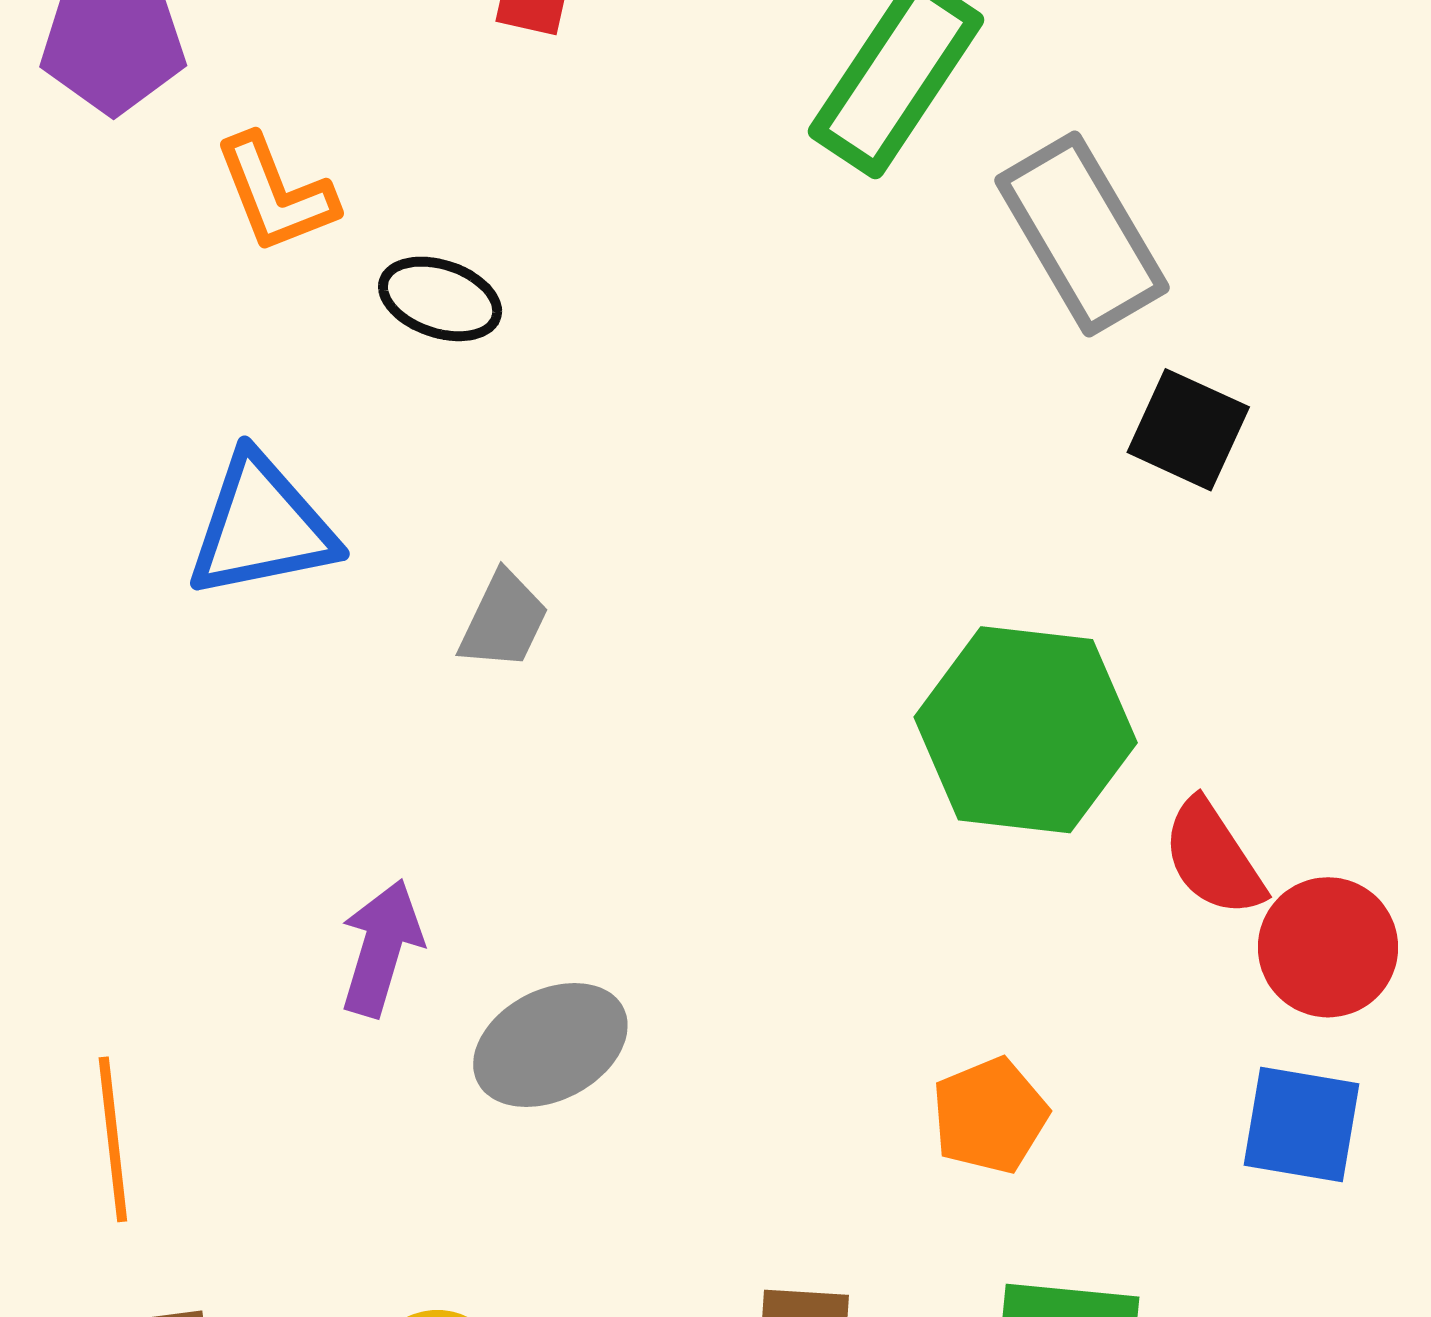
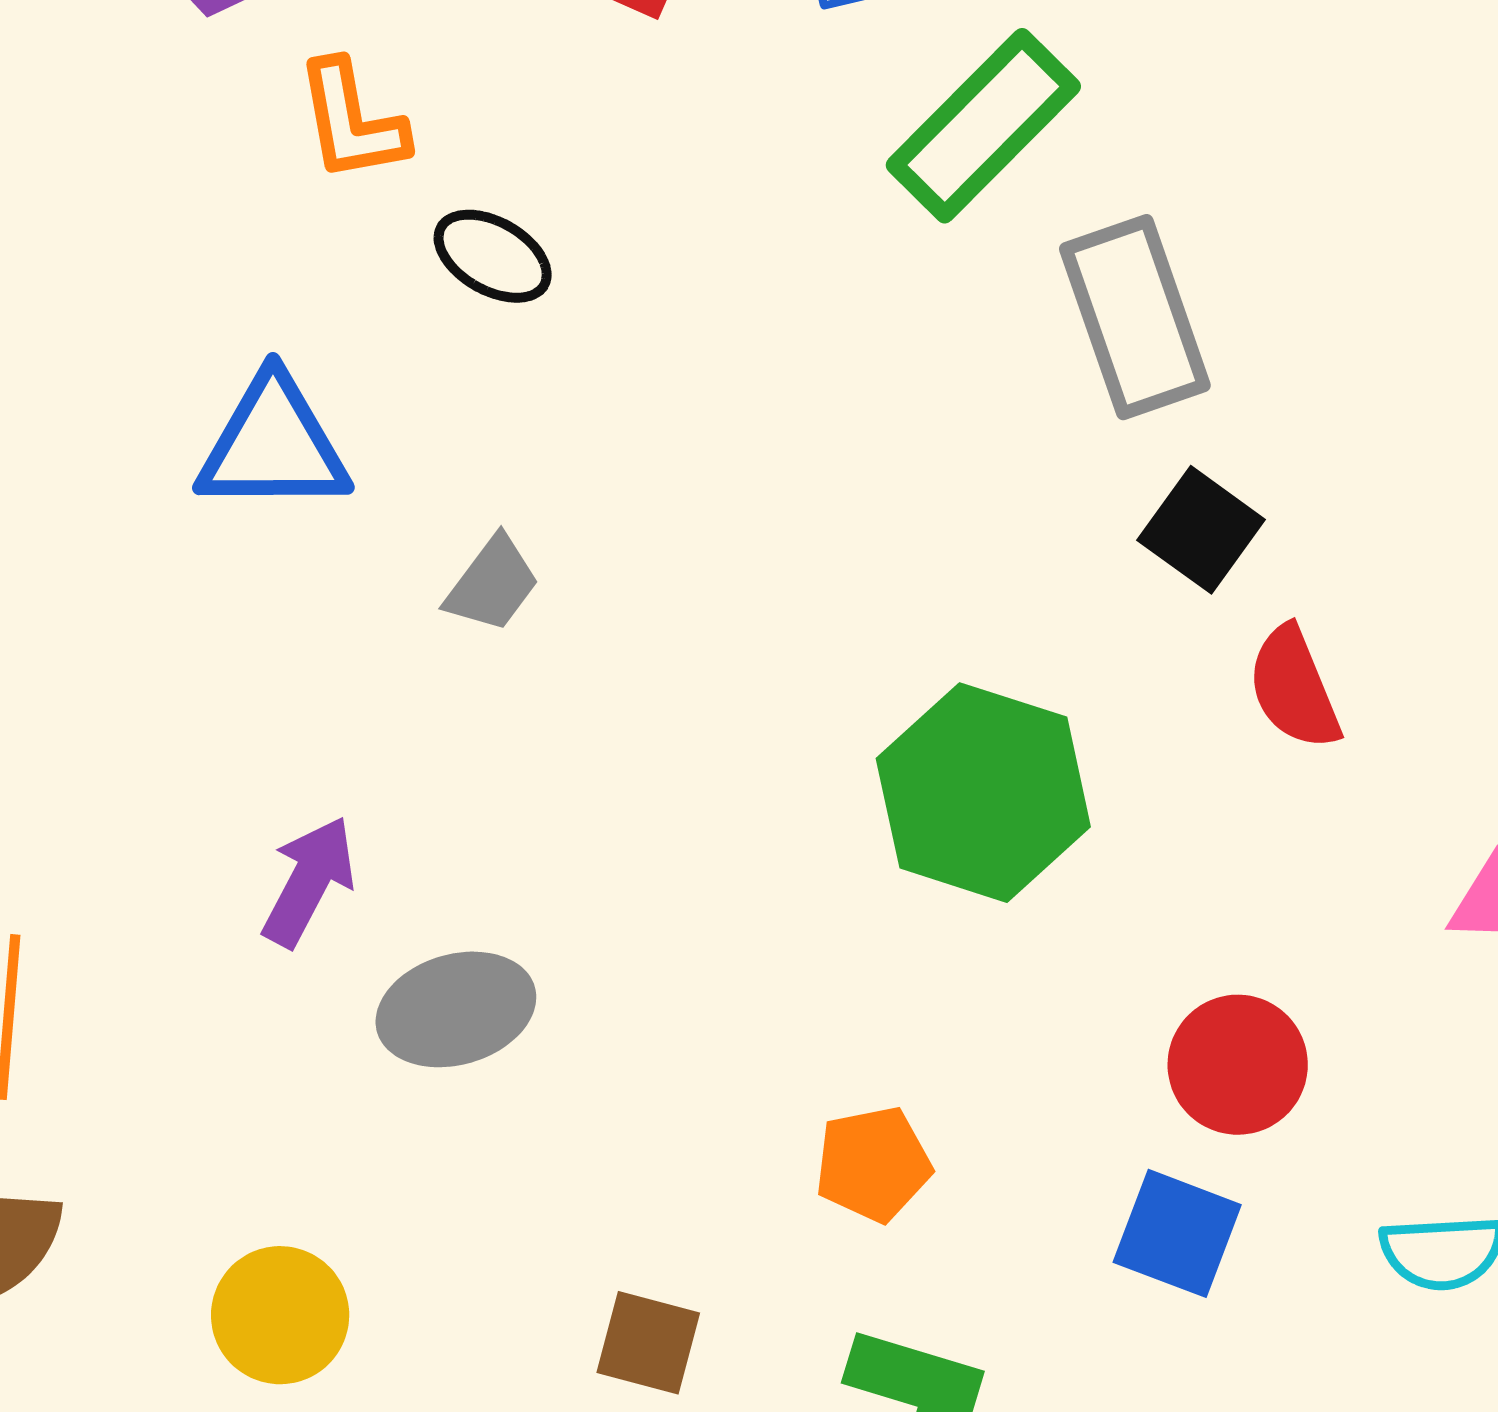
red semicircle: (1213, 858) -> (1294, 688), moved

